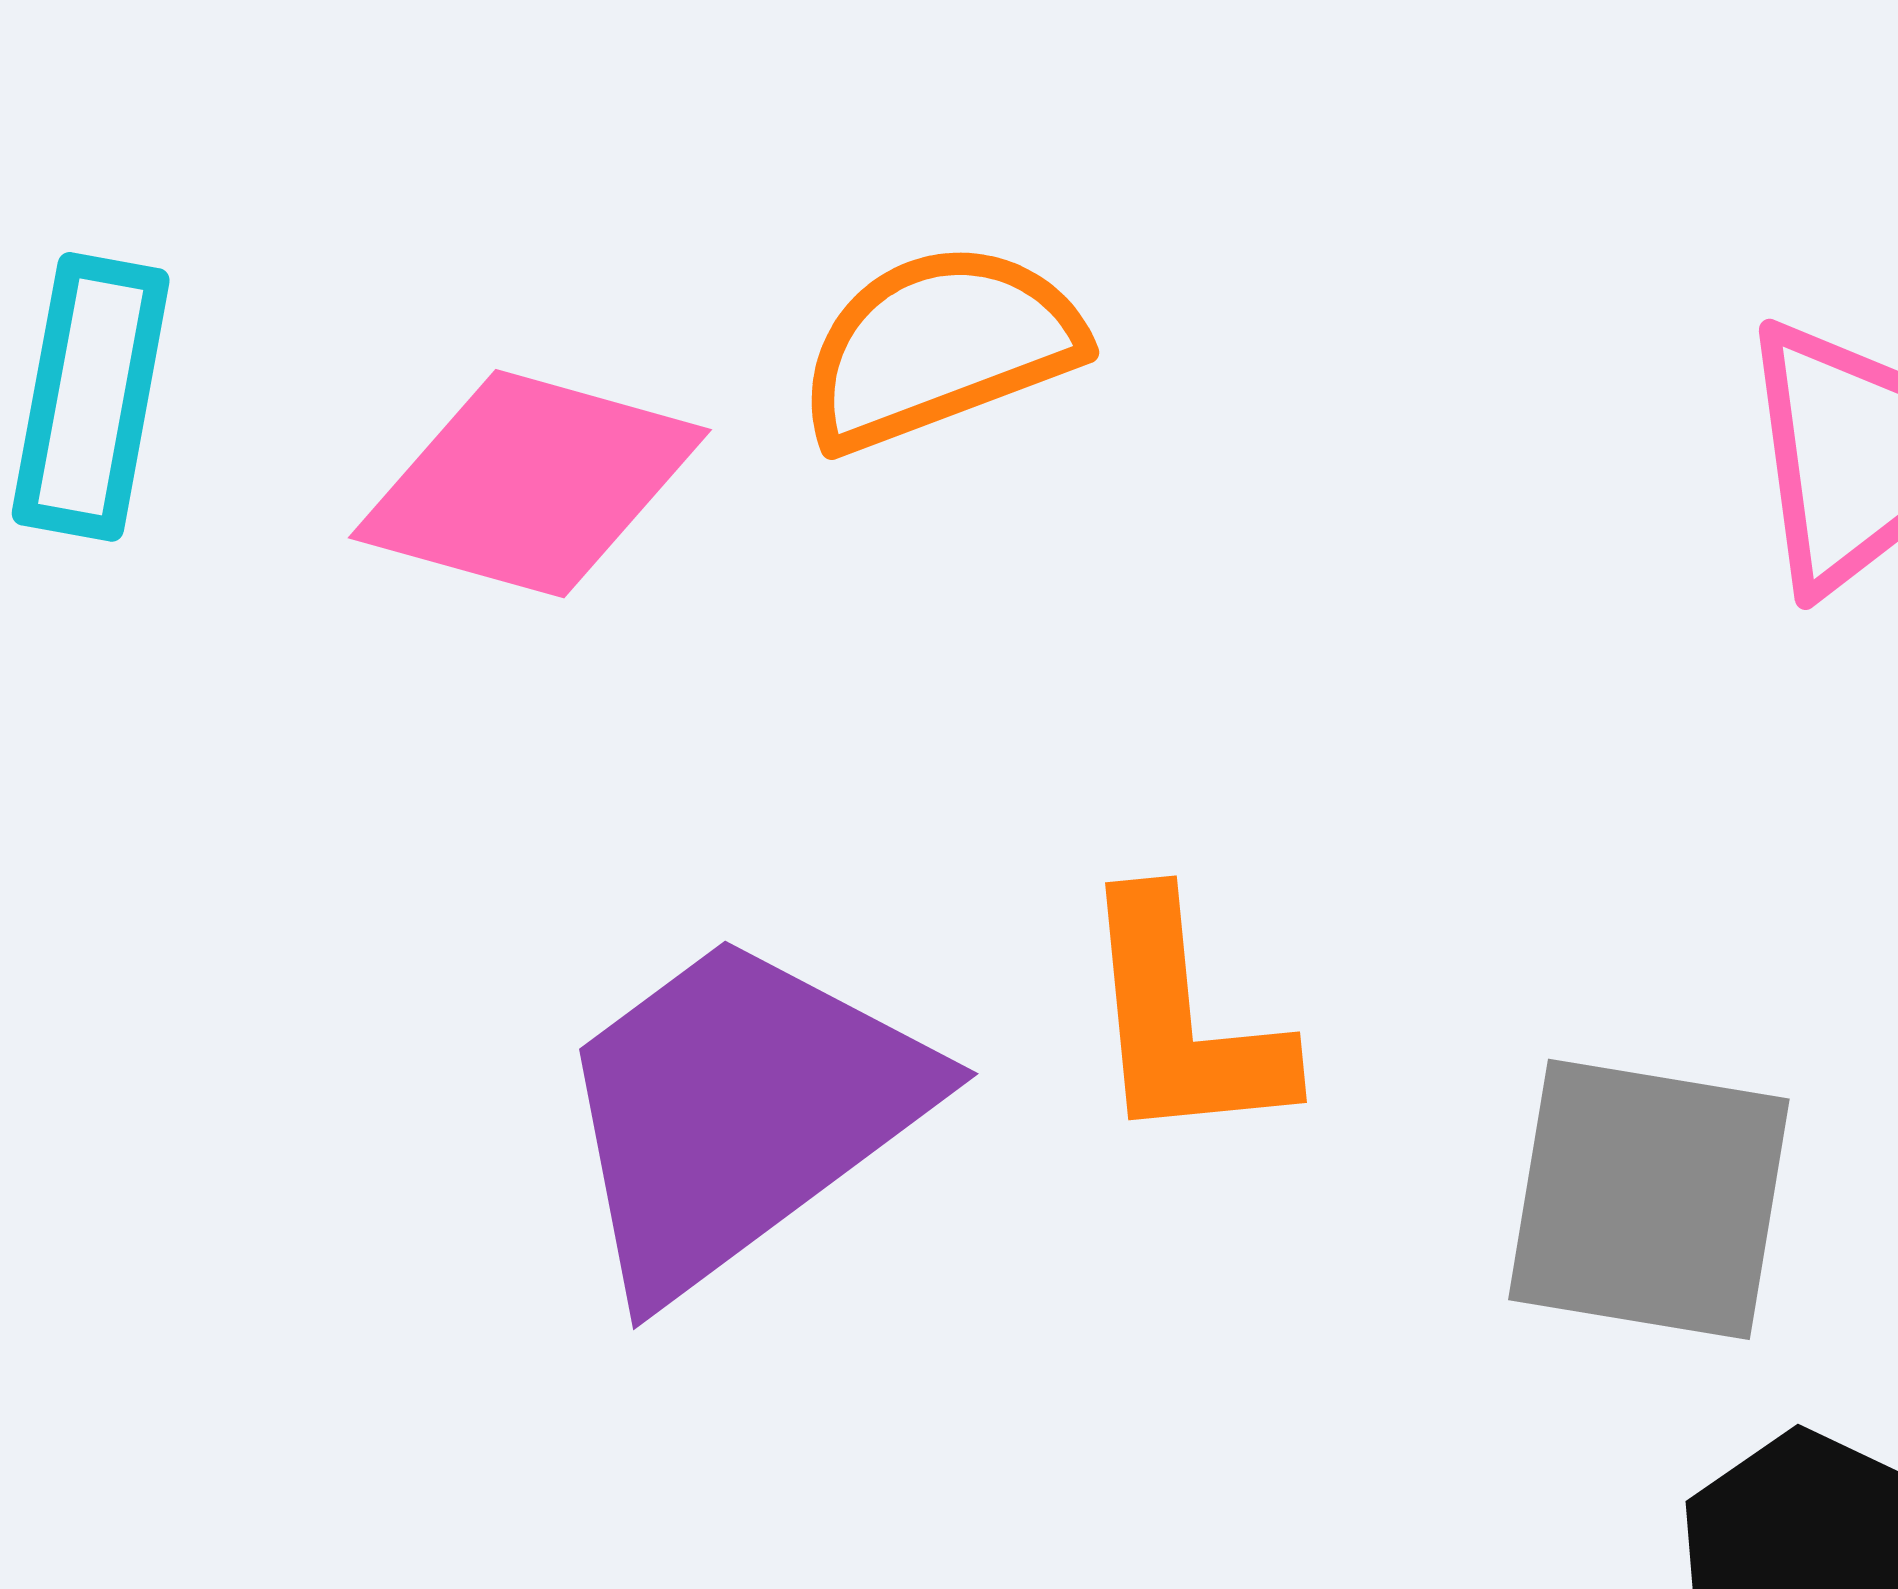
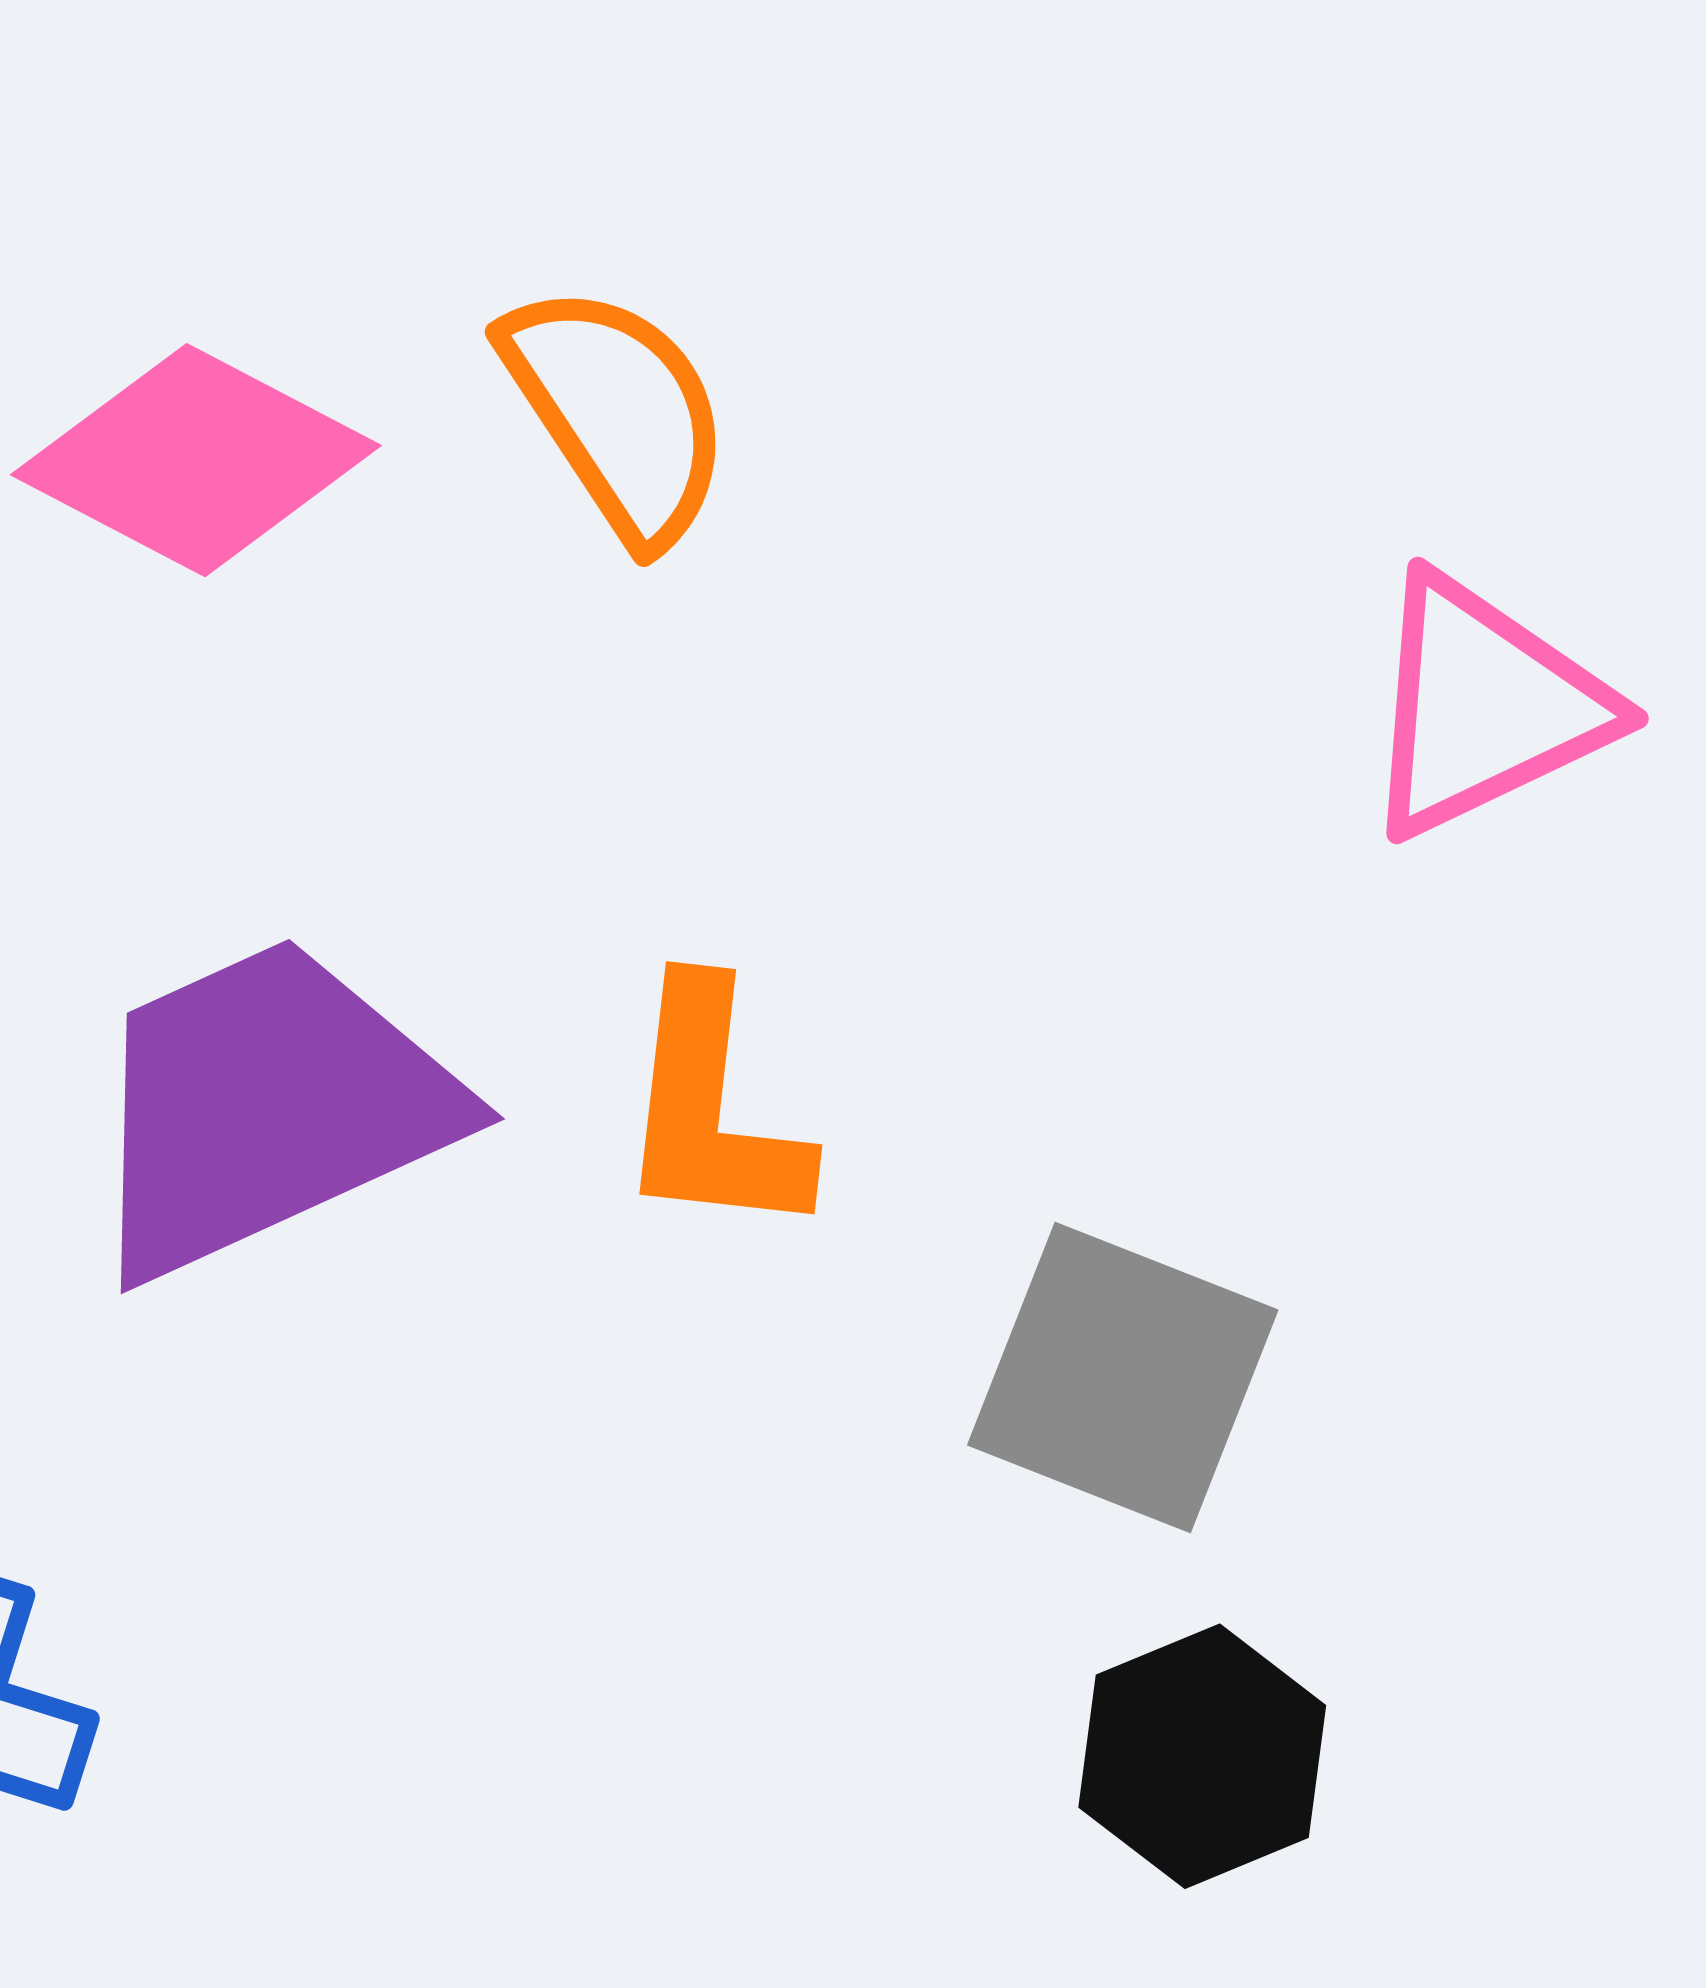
orange semicircle: (939, 346) -> (617, 413), turned 65

